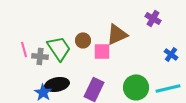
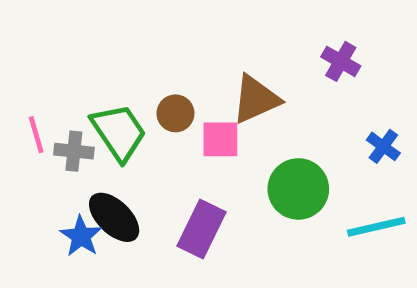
black ellipse: (57, 84) -> (114, 217), turned 55
green circle: (136, 87) -> (298, 189), moved

